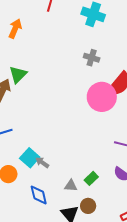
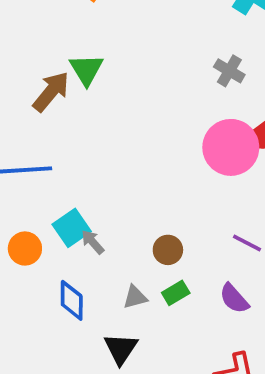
green triangle: (18, 75) -> (86, 69), turned -30
gray triangle: (71, 186) -> (135, 297), turned -32
brown circle: (88, 206) -> (168, 250), moved

